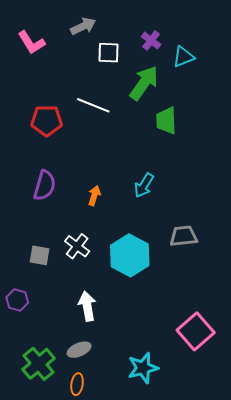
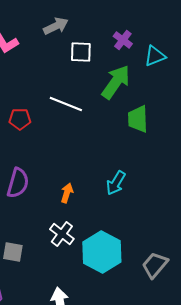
red pentagon: (47, 121) -> (20, 119), size x0.7
gray trapezoid: (183, 236) -> (155, 265), moved, turned -44
white cross: (77, 246) -> (62, 234), moved

